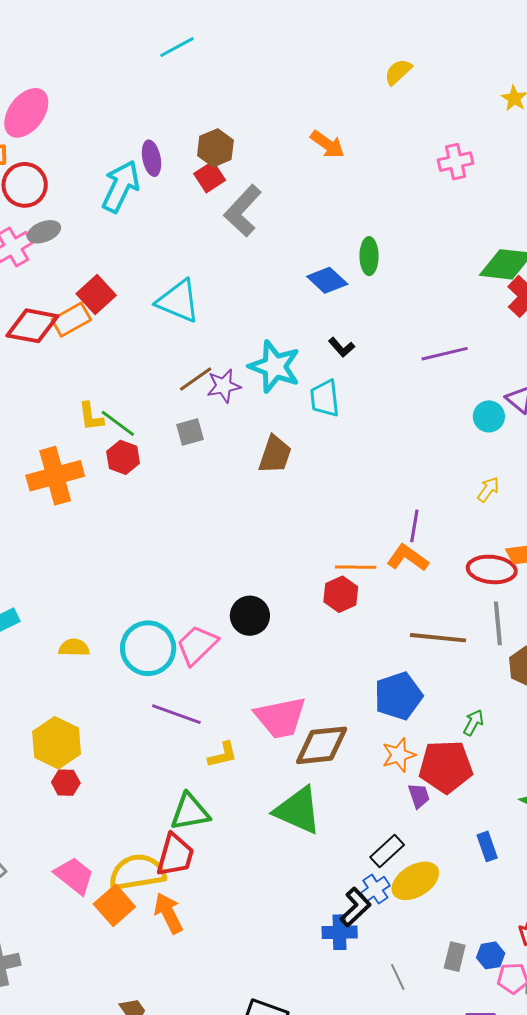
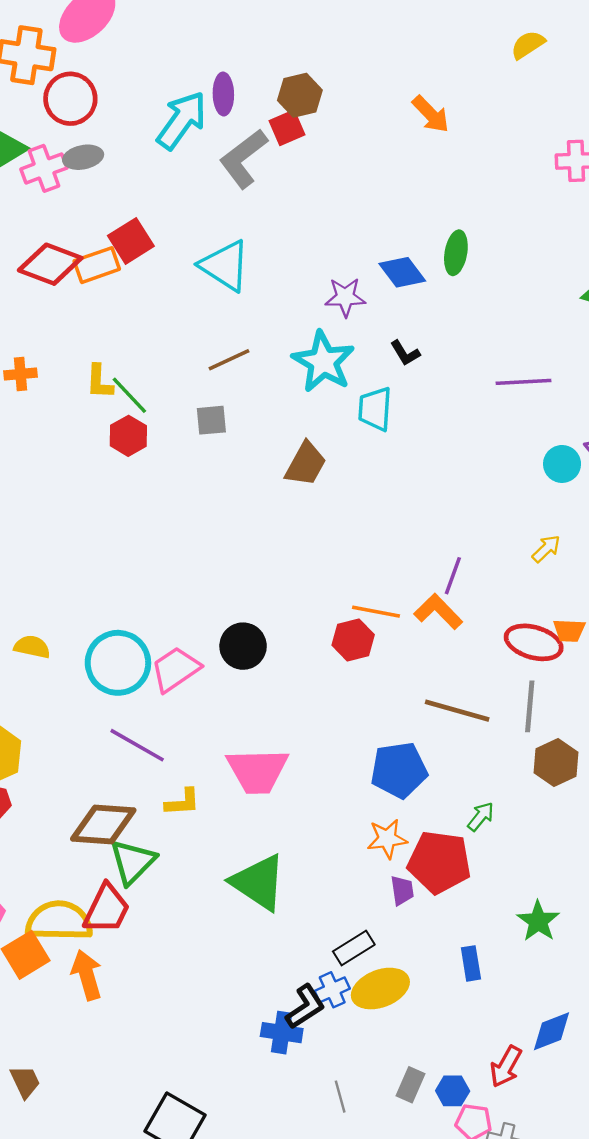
gray L-shape: (243, 211) -> (243, 159), moved
purple star: (224, 386) -> (345, 297), moved
orange cross: (55, 476) -> (20, 374), moved, size x0.5
brown diamond: (322, 745) -> (103, 824), moved
green triangle: (190, 812) -> (133, 862), turned -45

